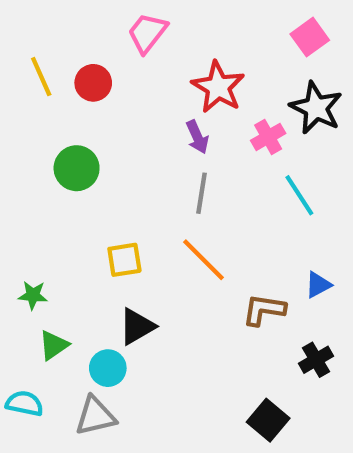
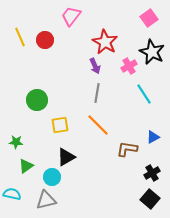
green circle: (77, 168) -> (37, 100), moved
black square: (268, 420) -> (150, 199), moved

